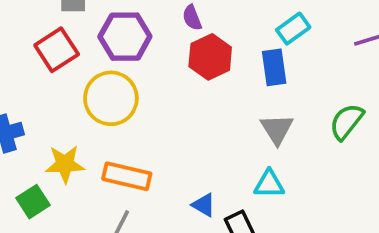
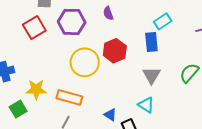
red hexagon: (210, 57) -> (115, 51), moved
yellow circle: (111, 98) -> (85, 62), moved
cyan triangle: (269, 184) -> (146, 105), turned 30

